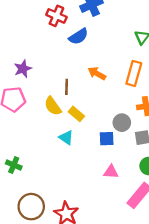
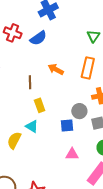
red cross: (56, 16) -> (13, 33), moved
yellow semicircle: (53, 106) -> (14, 140), moved, turned 66
yellow rectangle: (76, 114) -> (40, 105), turned 32

